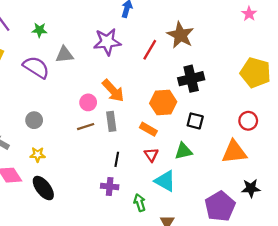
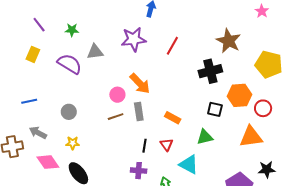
brown star: (180, 35) -> (229, 41), moved
orange hexagon: (163, 102) -> (240, 95), moved
red triangle: (151, 155) -> (167, 145), moved

